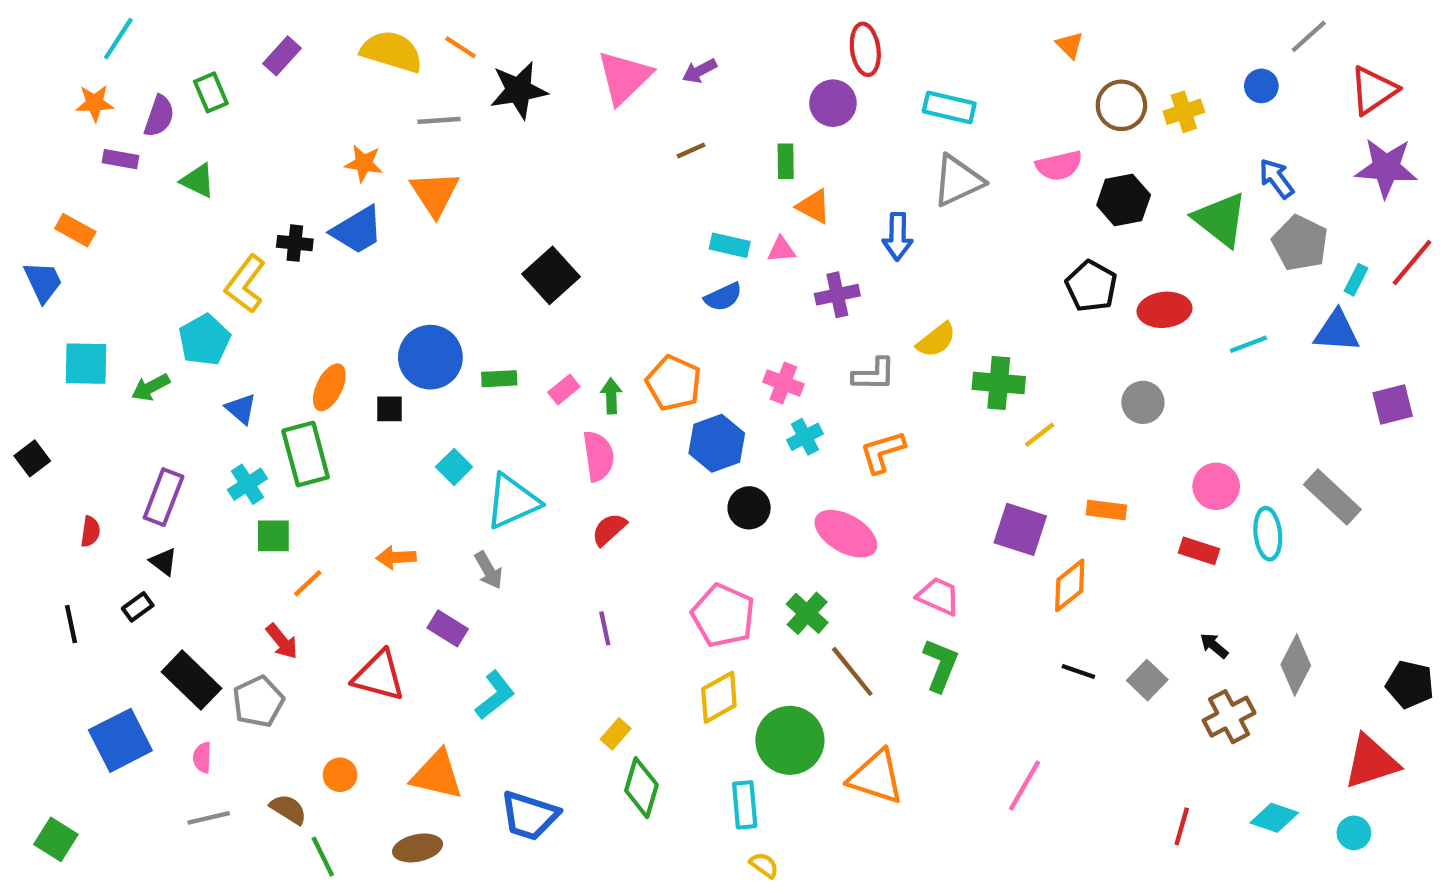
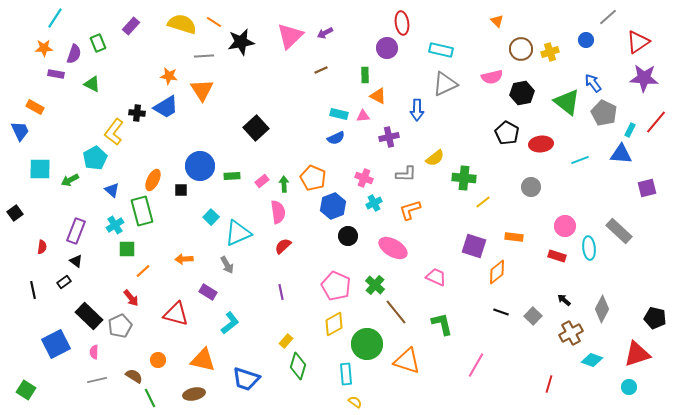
green L-shape: (941, 665) -> (442, 324), moved, turned -35
cyan diamond: (1274, 818) -> (592, 360), moved

